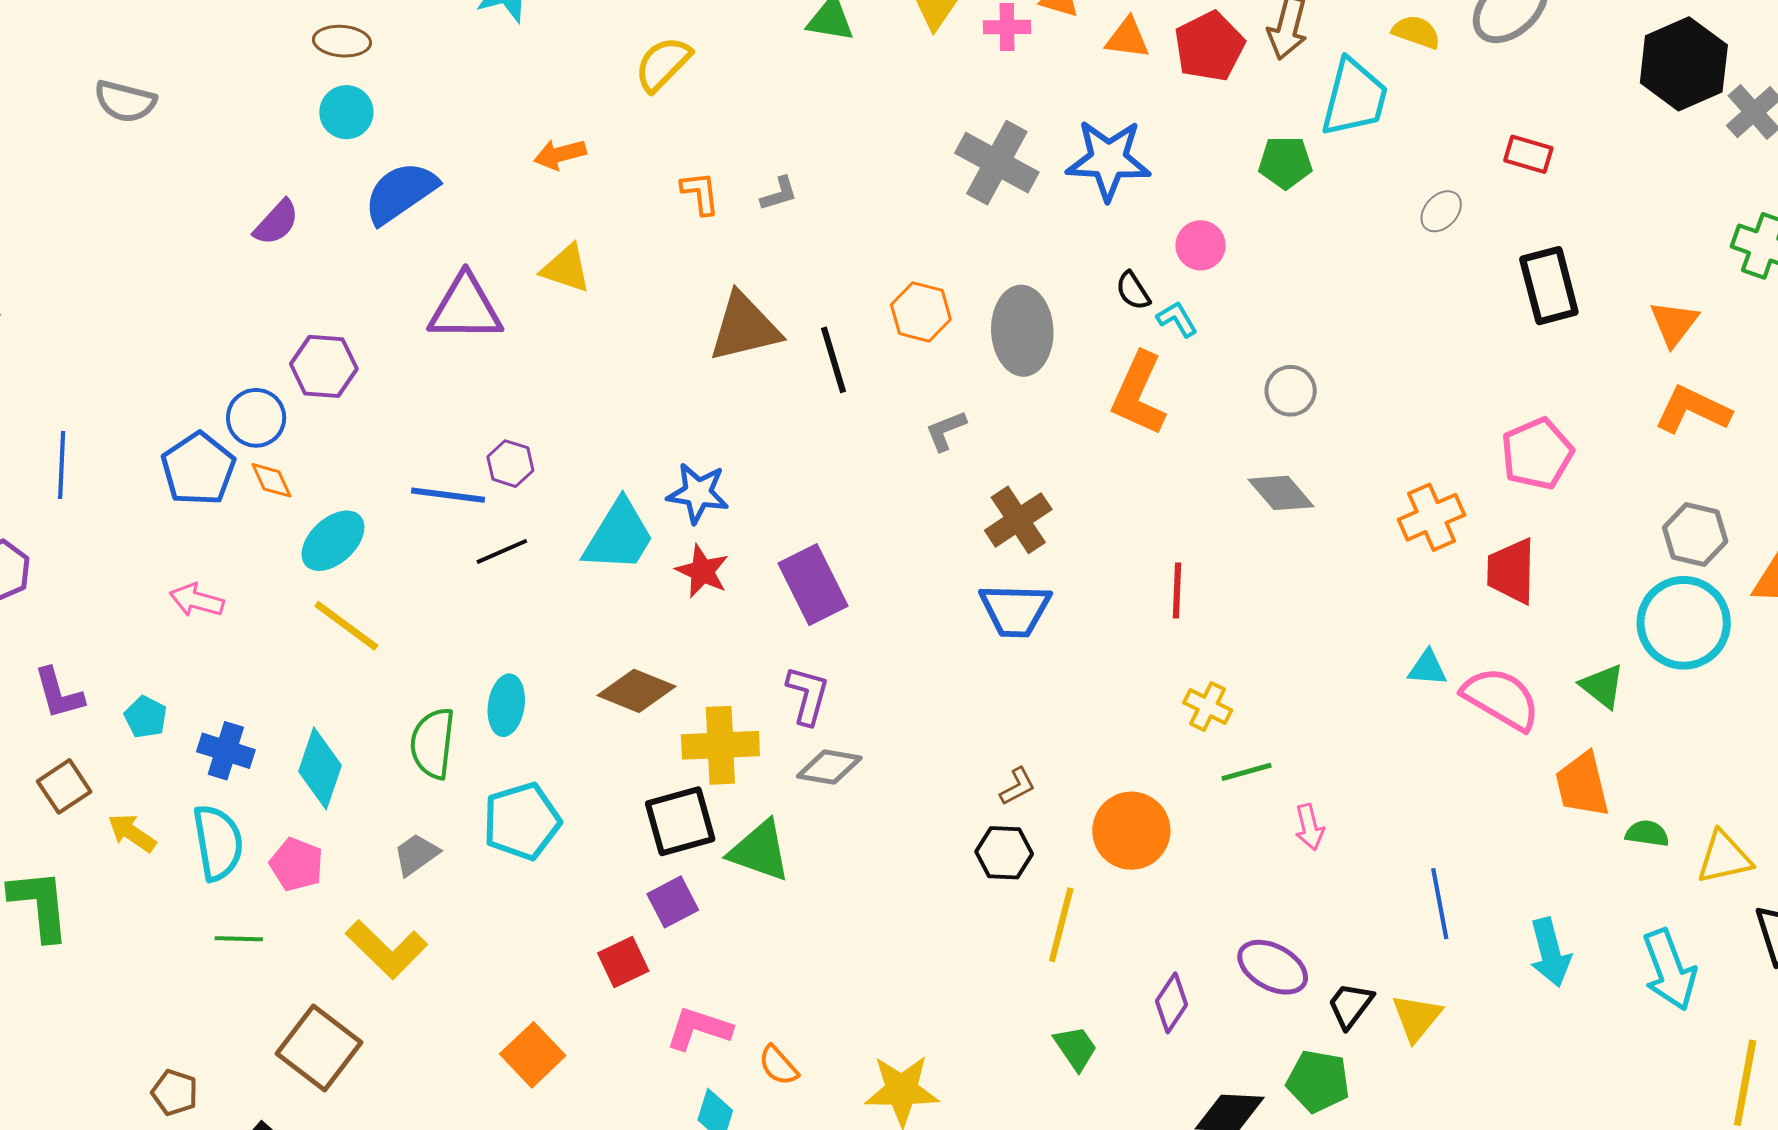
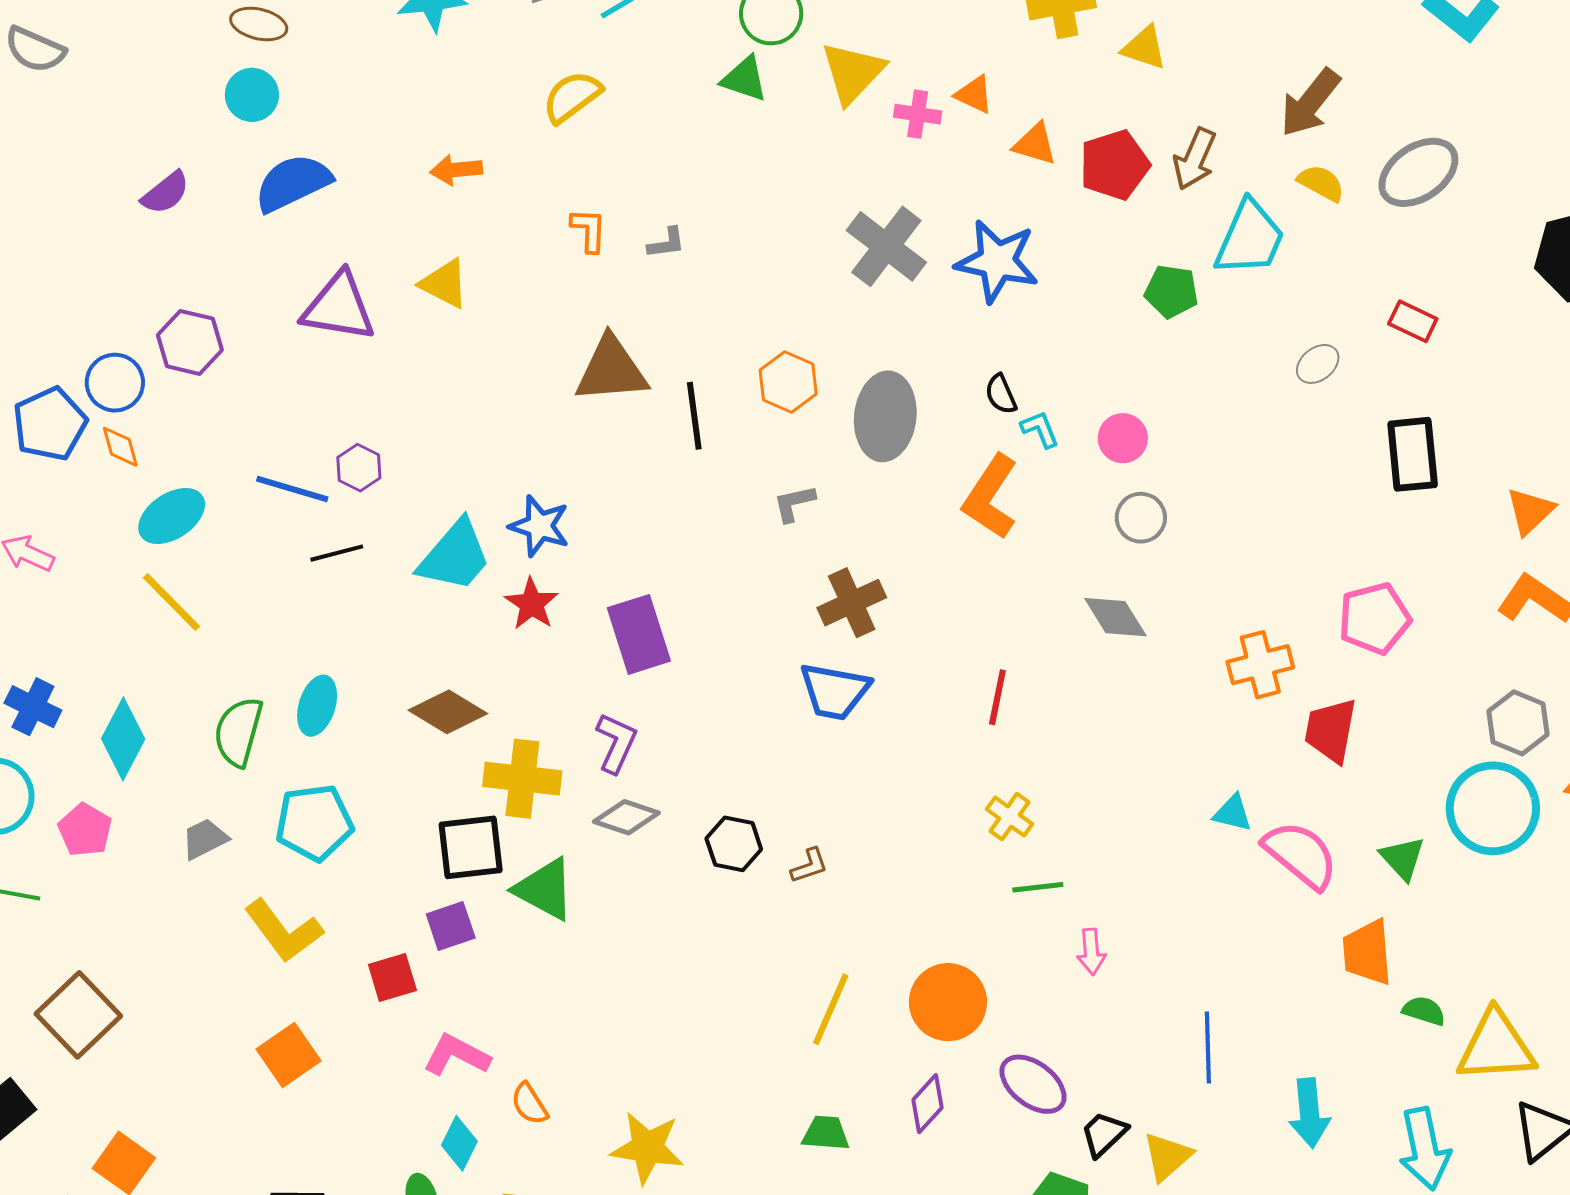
pink circle: (1201, 245) -> (1123, 438), moved
orange circle: (1131, 831) -> (948, 1002), moved
black hexagon: (1004, 853) -> (734, 844), moved
yellow triangle: (1724, 858) -> (1496, 1047), size x1.4
yellow L-shape: (386, 949) -> (284, 931), moved
green trapezoid: (1076, 1048) -> (826, 1133), turned -60

